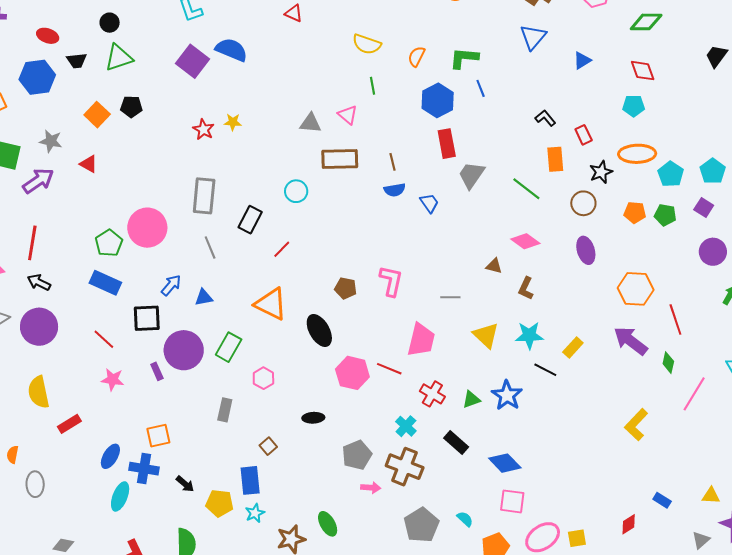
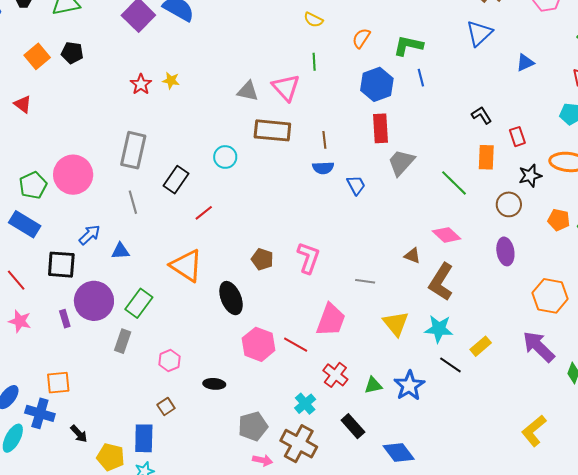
yellow semicircle: (367, 44) -> (313, 20), size x0.7
pink triangle: (348, 115) -> (286, 88), size x1.4
brown L-shape: (526, 288) -> (441, 282), size x1.6
pink hexagon: (263, 378) -> (169, 361), moved
gray rectangle: (225, 410) -> (123, 341), moved

